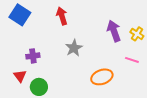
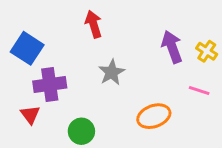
blue square: (20, 15) -> (27, 48), moved
purple cross: (33, 56) -> (50, 84), size x1.5
green circle: (39, 87) -> (81, 131), moved

